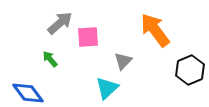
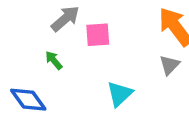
gray triangle: (123, 61) -> (169, 65), moved

